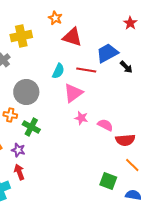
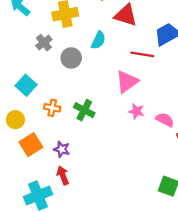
cyan semicircle: (58, 71) -> (98, 40), moved
gray circle: (26, 92) -> (71, 58), moved, size x0.7
green cross: (31, 127) -> (84, 110), moved

